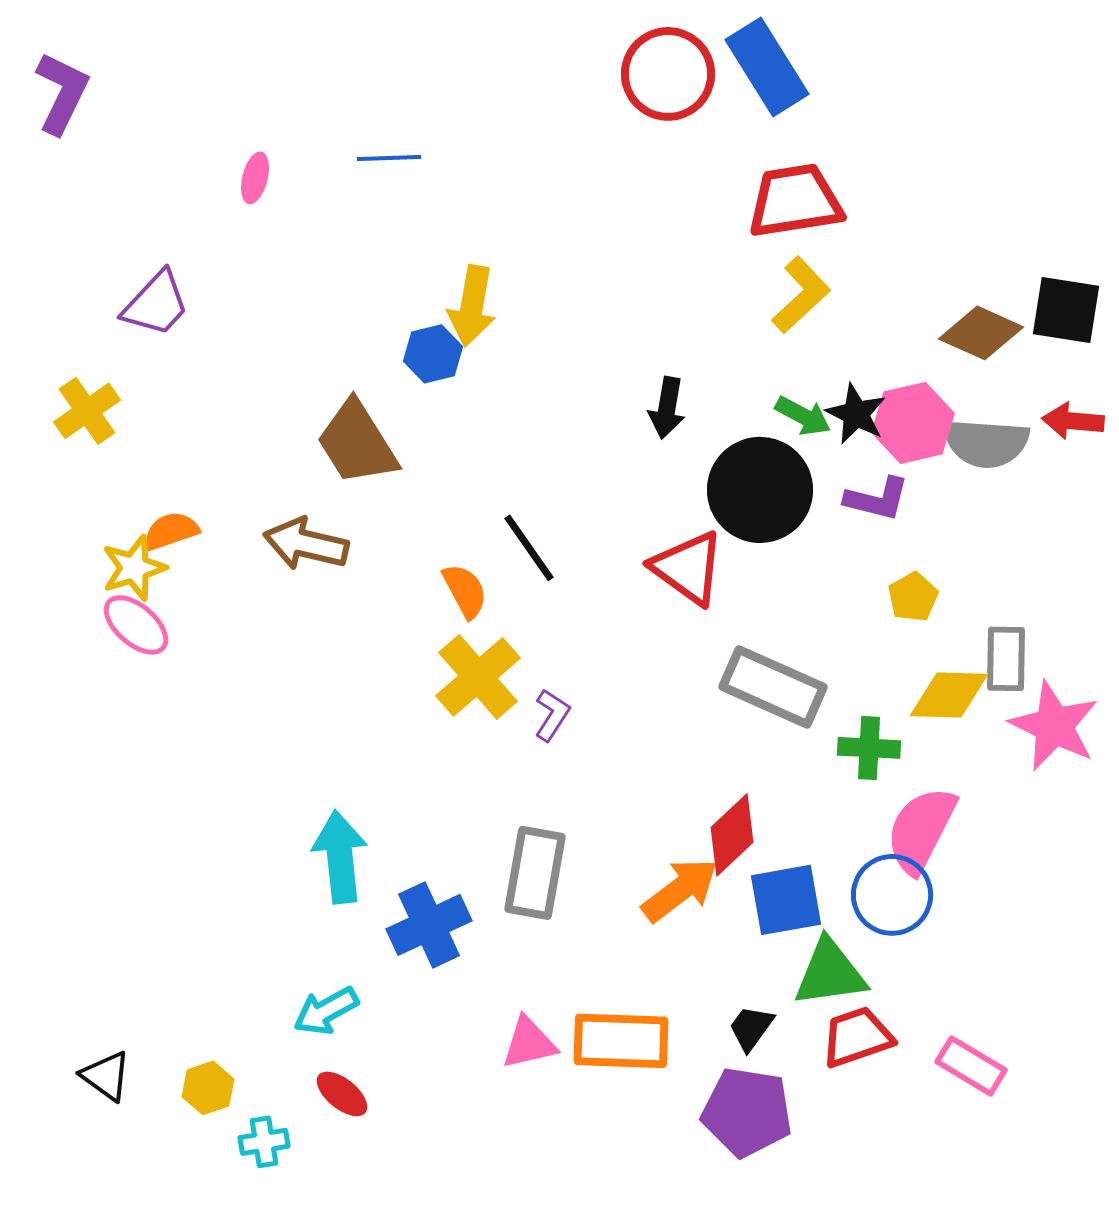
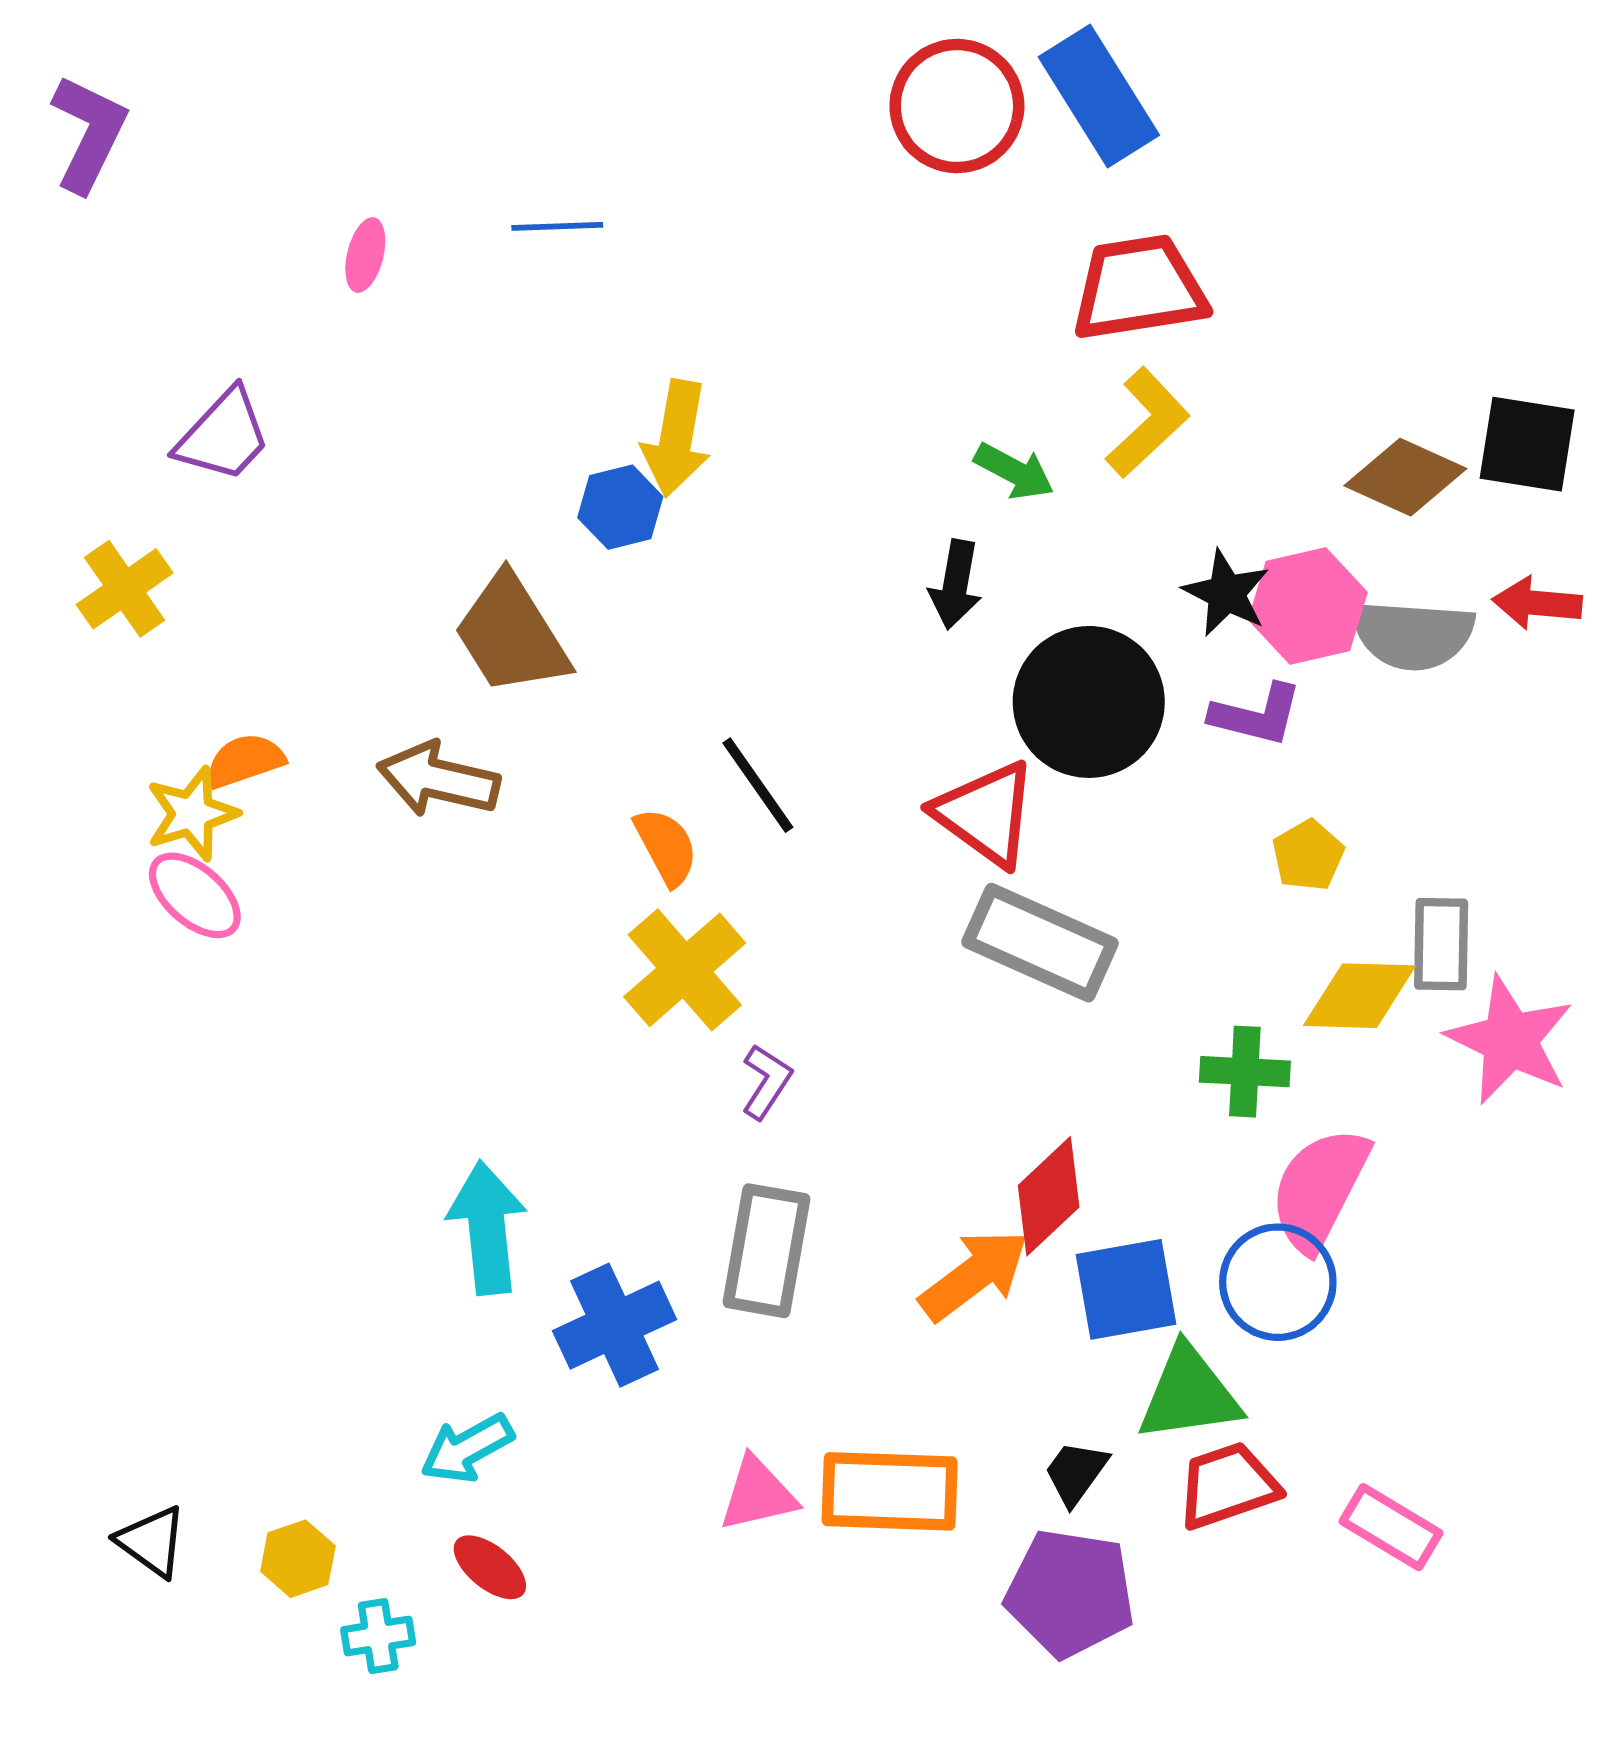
green arrow: (803, 416) -> (1014, 471), moved
gray rectangle: (773, 687) -> (1040, 943), moved
purple L-shape: (552, 715) -> (766, 1082), moved

